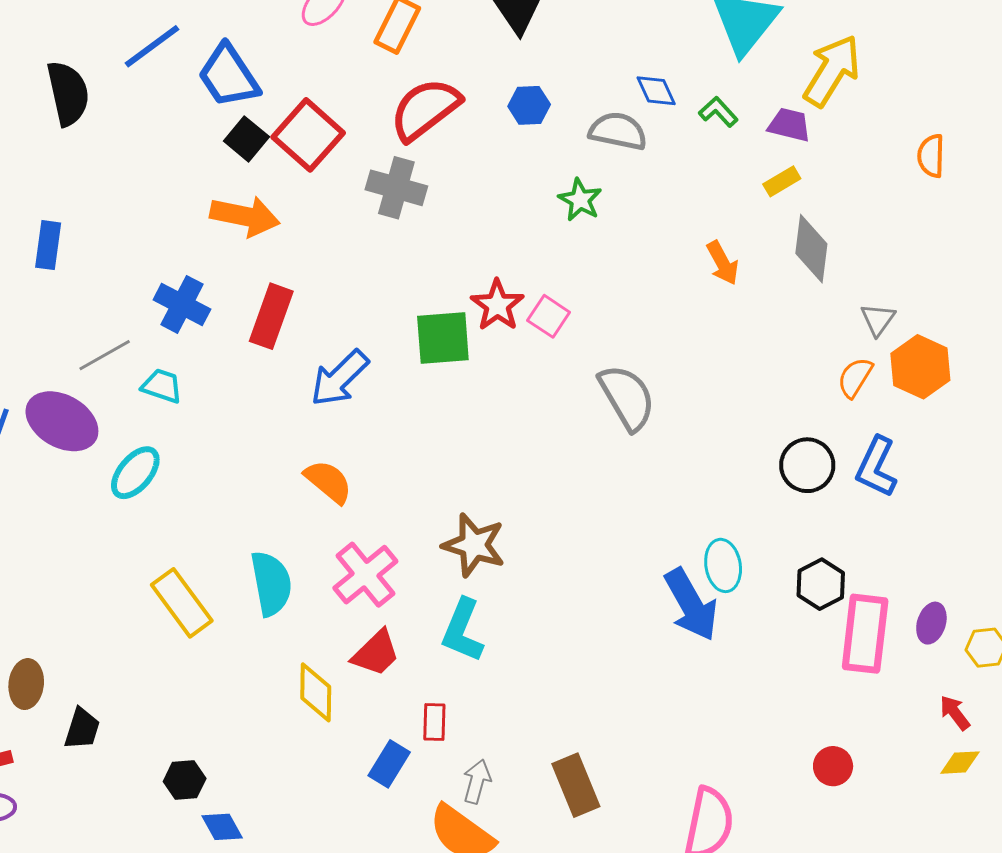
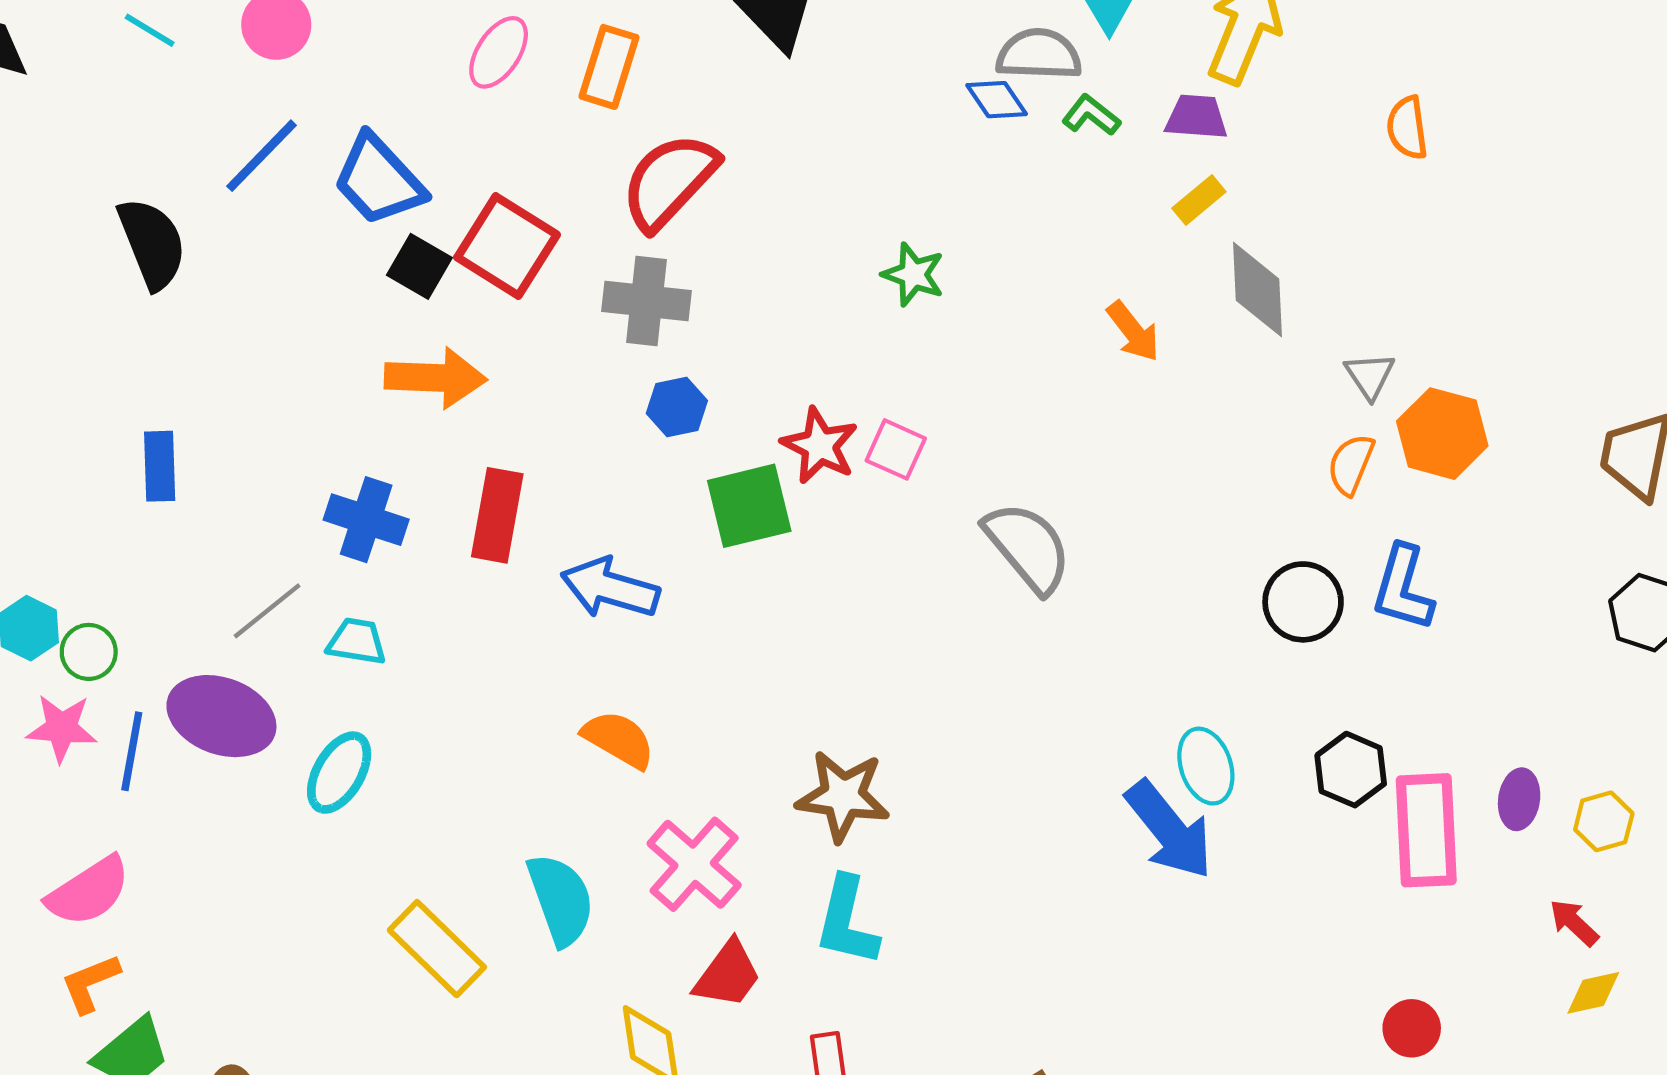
blue hexagon: (529, 105) -> (677, 407), moved
gray semicircle: (618, 131) -> (1039, 54), moved
blue arrow: (340, 378) -> (610, 588), turned 70

